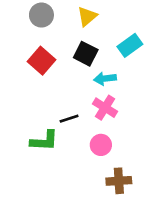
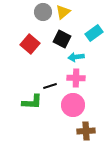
gray circle: (41, 15) -> (43, 12), moved
pink cross: (105, 108) -> (76, 78), turned -30
pink circle: (101, 145) -> (73, 105), size x1.5

